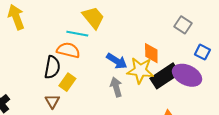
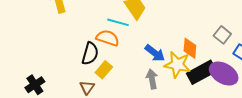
gray square: (183, 25) -> (222, 35), moved

